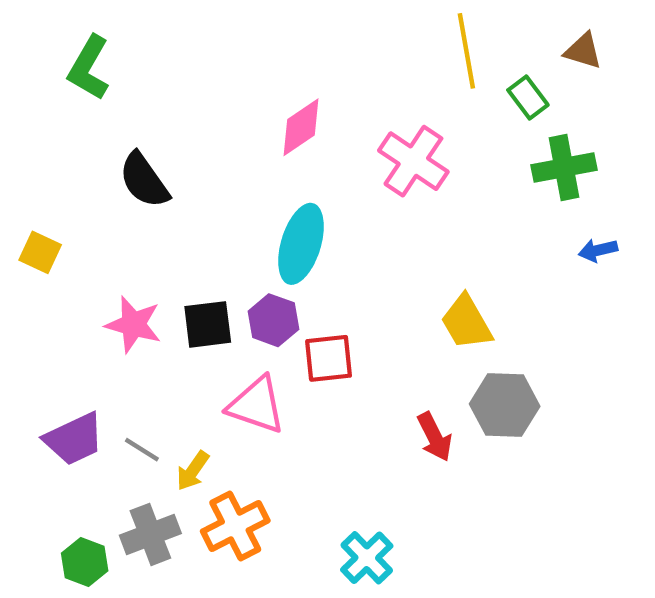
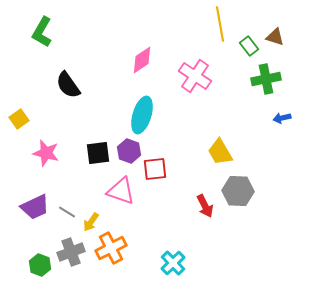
brown triangle: (583, 51) -> (275, 37), moved
yellow square: (40, 252) -> (19, 119), turned 30
pink star: (133, 324) -> (46, 153), moved

